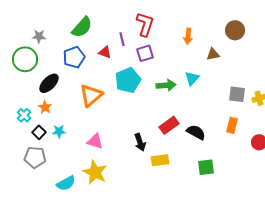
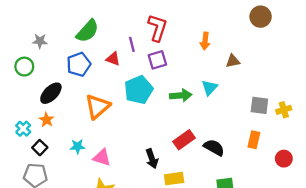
brown circle: (235, 30) -> (261, 17), moved
green circle: (25, 59) -> (24, 67), size x0.7
cyan star: (59, 131) -> (78, 146), moved

